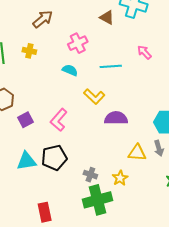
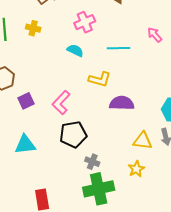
yellow L-shape: (94, 97) -> (100, 79), turned -30
black pentagon: (54, 158) -> (73, 134), moved
yellow star: (120, 178) -> (136, 169), moved

